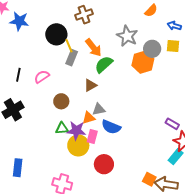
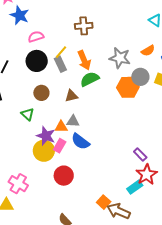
orange semicircle: (151, 11) -> (148, 51), moved
black circle: (56, 34) -> (37, 61), moved
gray star: (127, 36) -> (120, 58), turned -30
yellow line: (69, 46) -> (61, 52), turned 48
gray rectangle: (72, 58) -> (60, 64), turned -63
pink semicircle: (42, 77) -> (36, 37), moved
brown circle: (61, 101) -> (41, 93), moved
green triangle: (62, 128) -> (28, 114), moved, turned 32

